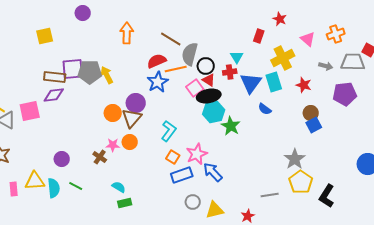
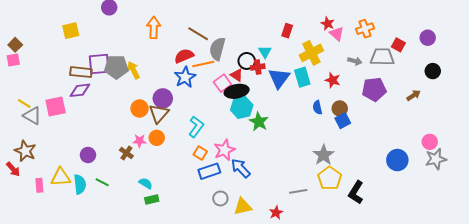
red star: (280, 19) -> (328, 24), moved
black circle: (206, 66) -> (247, 61), moved
blue semicircle: (265, 109) -> (317, 107), moved, turned 40

